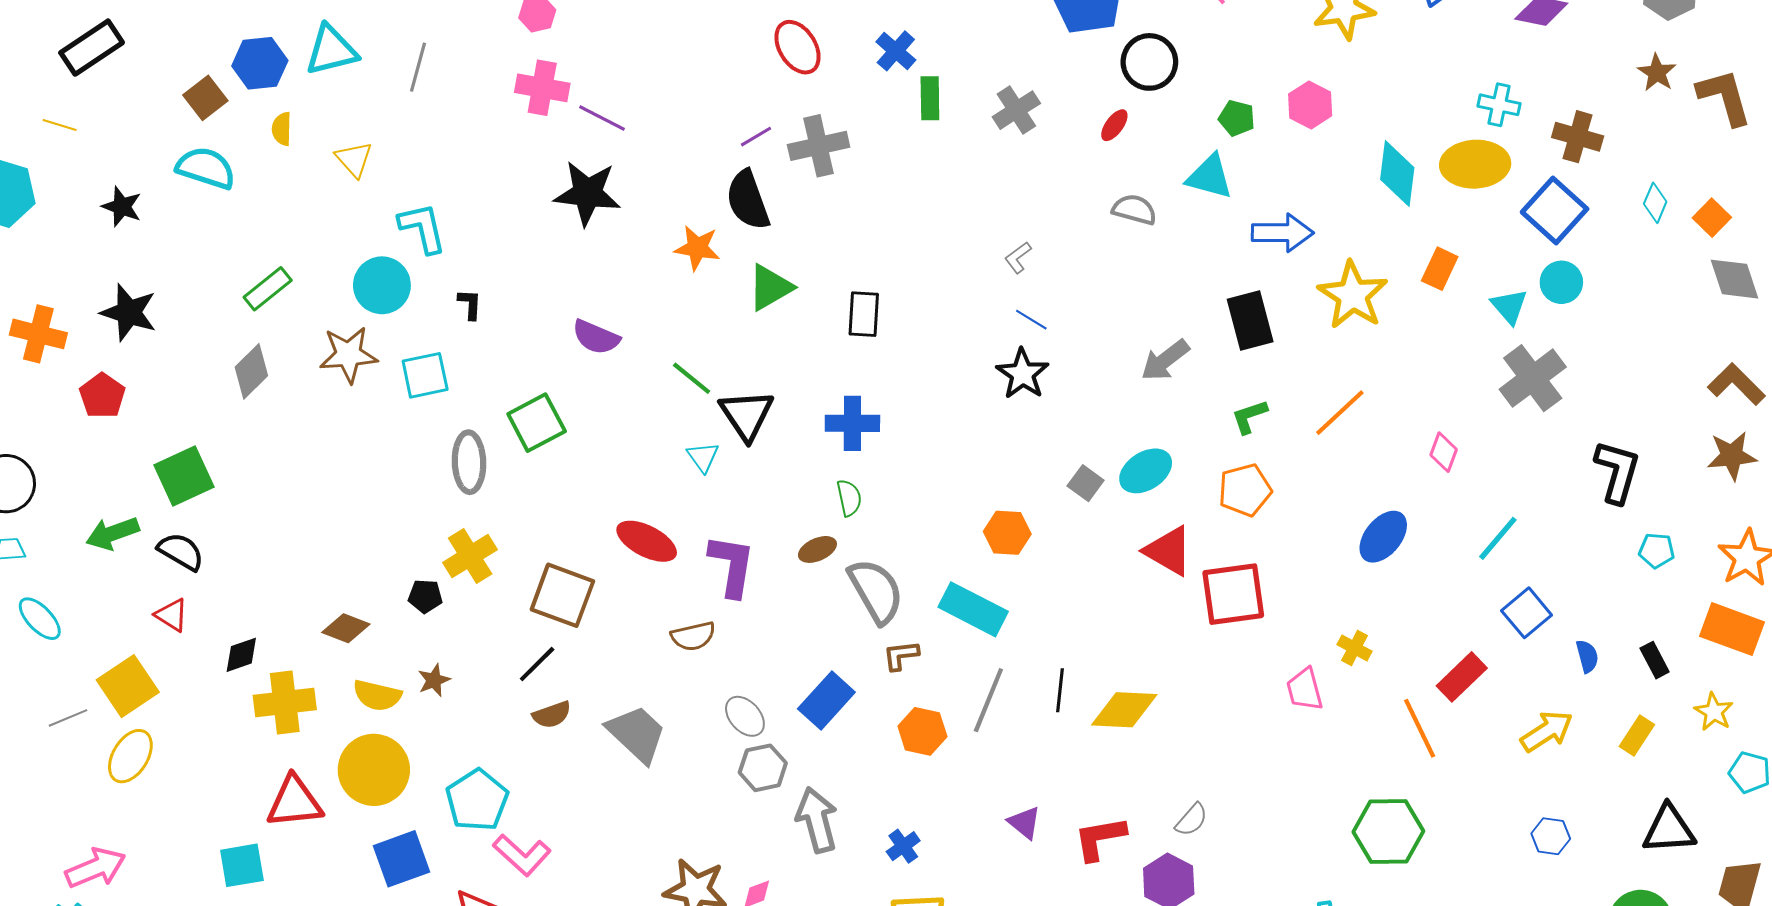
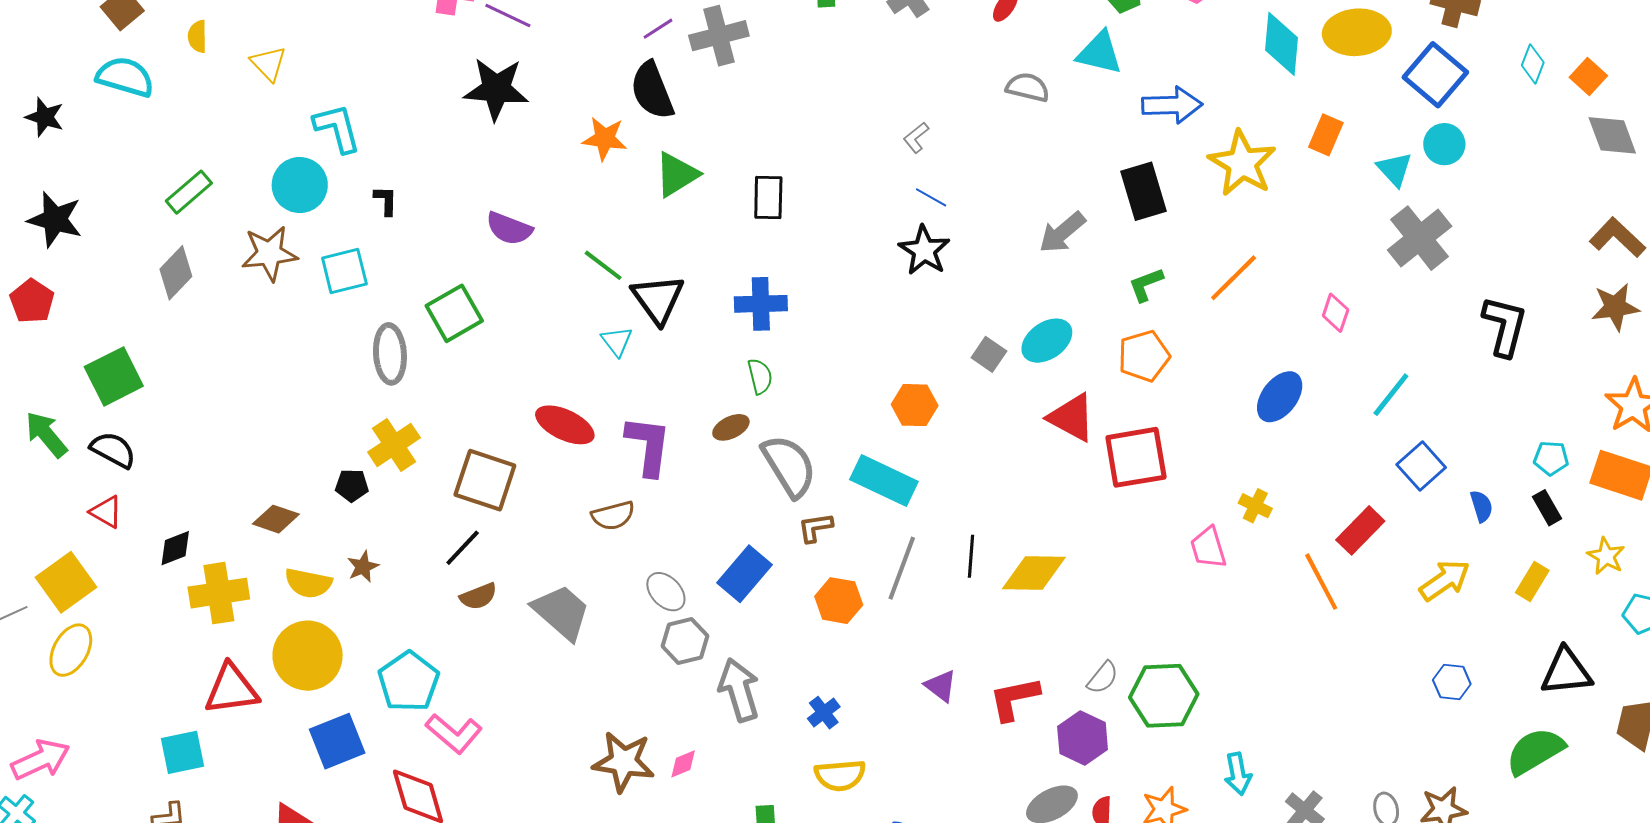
green arrow: (113, 533) -> (46, 434), turned 72
cyan pentagon: (1657, 550) -> (1551, 458), moved
green hexagon: (1388, 831) -> (1164, 696), moved

